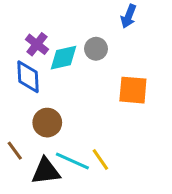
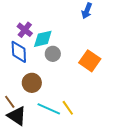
gray circle: (96, 49) -> (53, 54), moved
orange square: (133, 90) -> (90, 61), turned 30
black triangle: (46, 171) -> (17, 116), moved, turned 40

